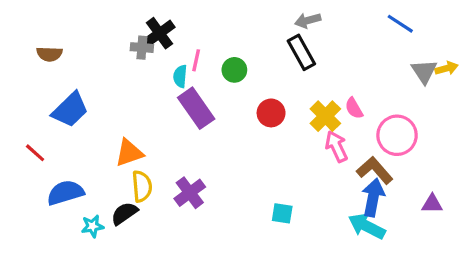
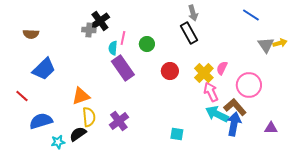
gray arrow: (308, 20) -> (193, 13), turned -91
pink semicircle: (354, 108) -> (222, 68), turned 56
cyan arrow: (367, 226) -> (217, 114), moved

